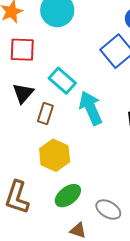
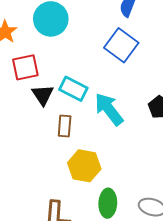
black triangle: (23, 93) -> (43, 95), moved
green ellipse: (68, 196) -> (108, 203), turned -36

